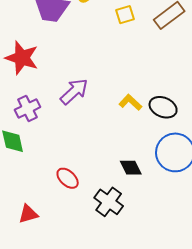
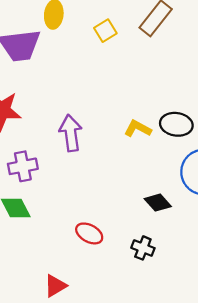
purple arrow: (74, 91) -> (71, 133), turned -40
purple cross: (27, 108) -> (23, 166), turned 30
black cross: (109, 202) -> (143, 248), size x0.7

